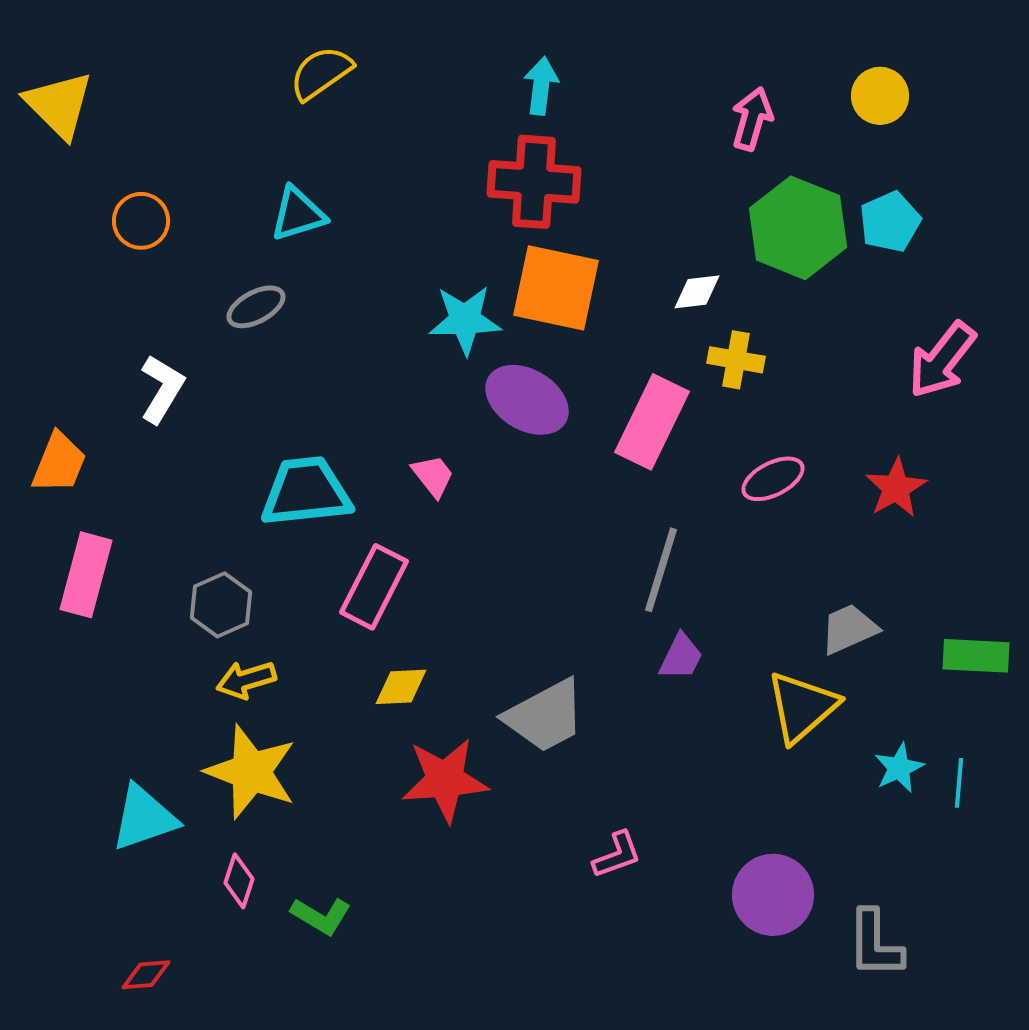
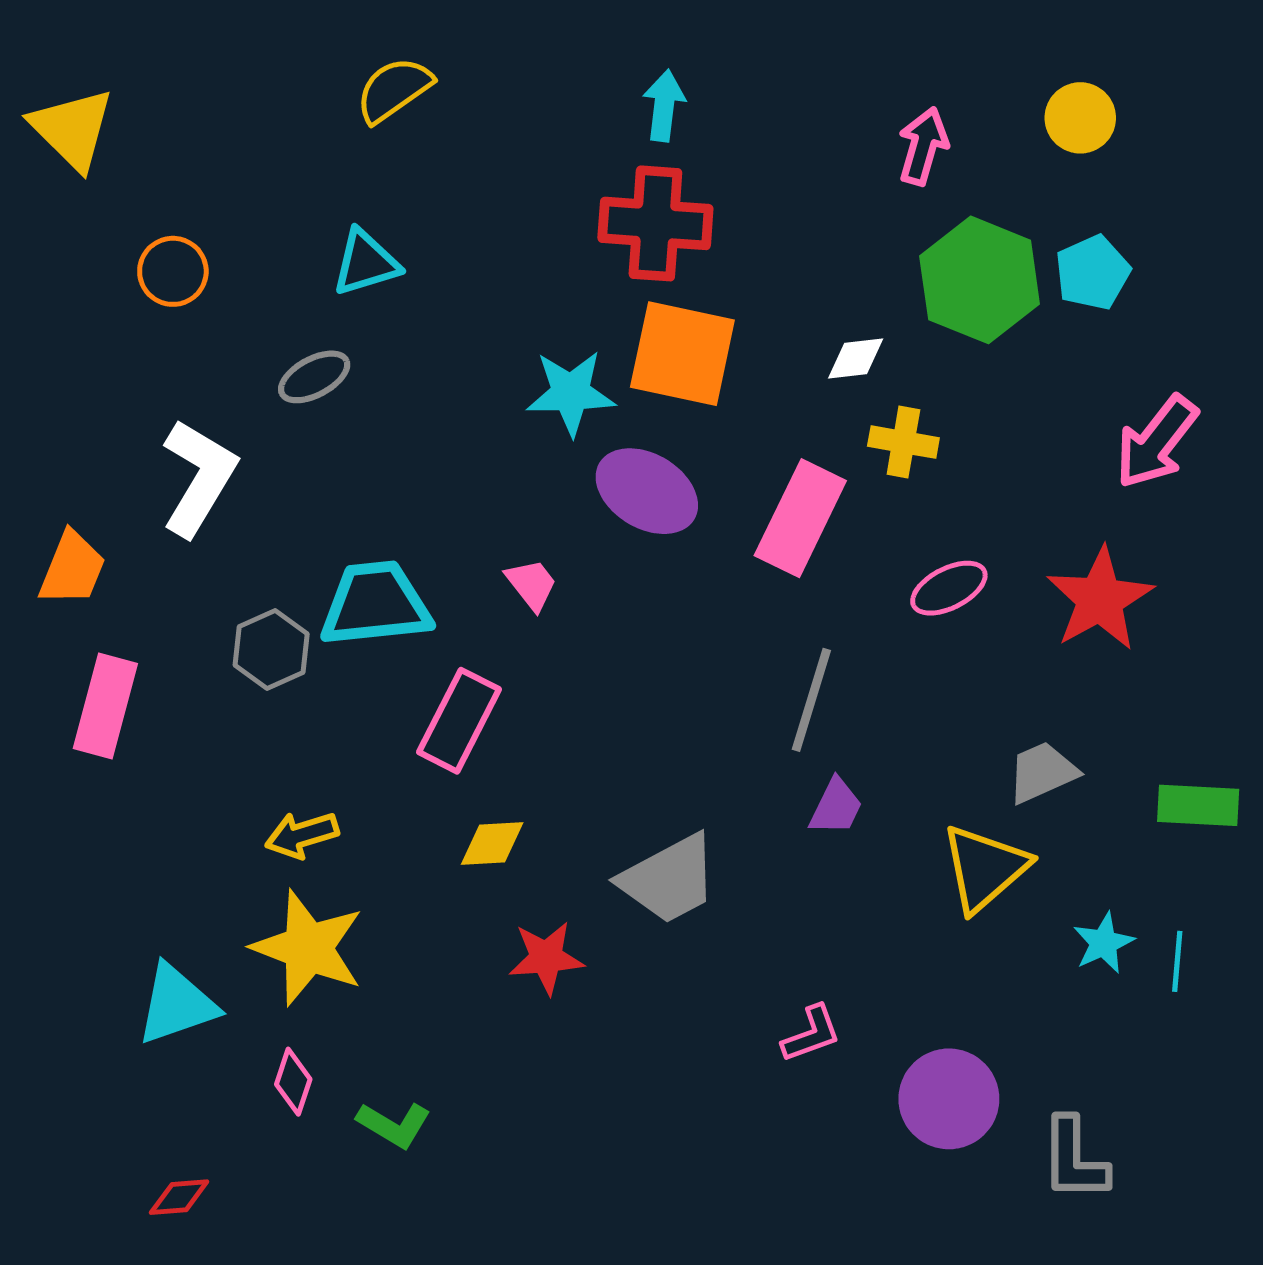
white L-shape: (162, 389) -> (199, 478), size x1.4
red star: (896, 488) -> (1100, 599), size x1.4
gray hexagon: (221, 605) -> (271, 650), moved
red star: (445, 780) -> (546, 958), size x0.7
pink L-shape: (617, 855) -> (811, 1034), moved

